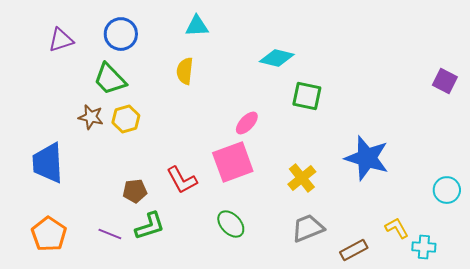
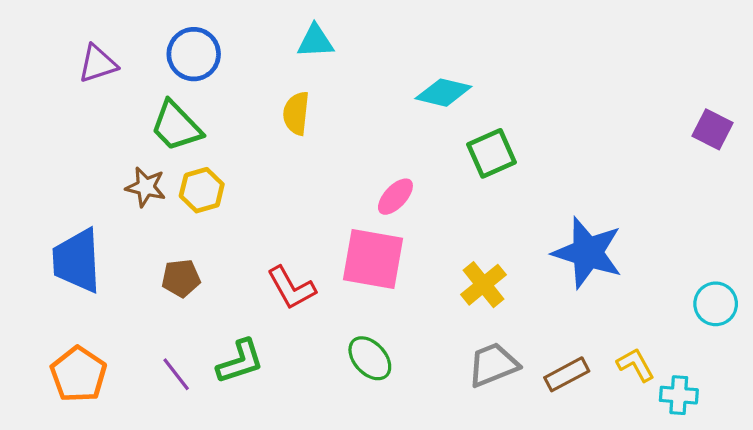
green square: (307, 96) -> (491, 153), turned -36
pink square: (233, 162) -> (373, 259), turned 30
brown pentagon: (135, 191) -> (181, 278), moved
purple line: (110, 234) -> (176, 374), turned 30
brown rectangle: (354, 250) -> (567, 374), moved

